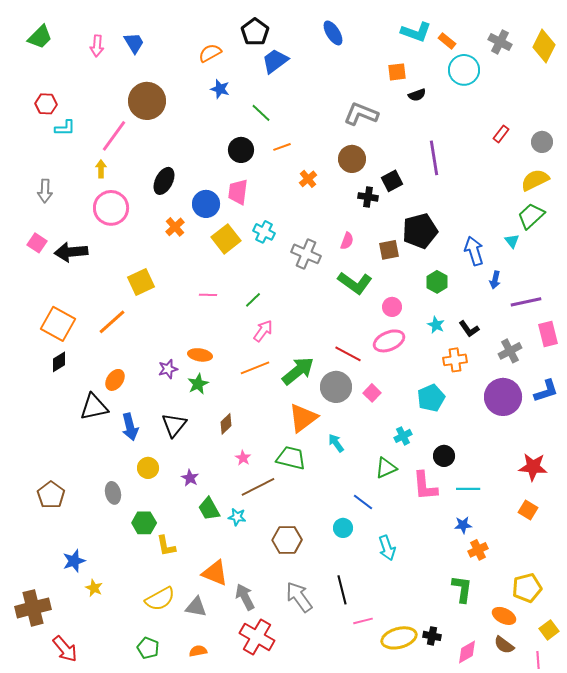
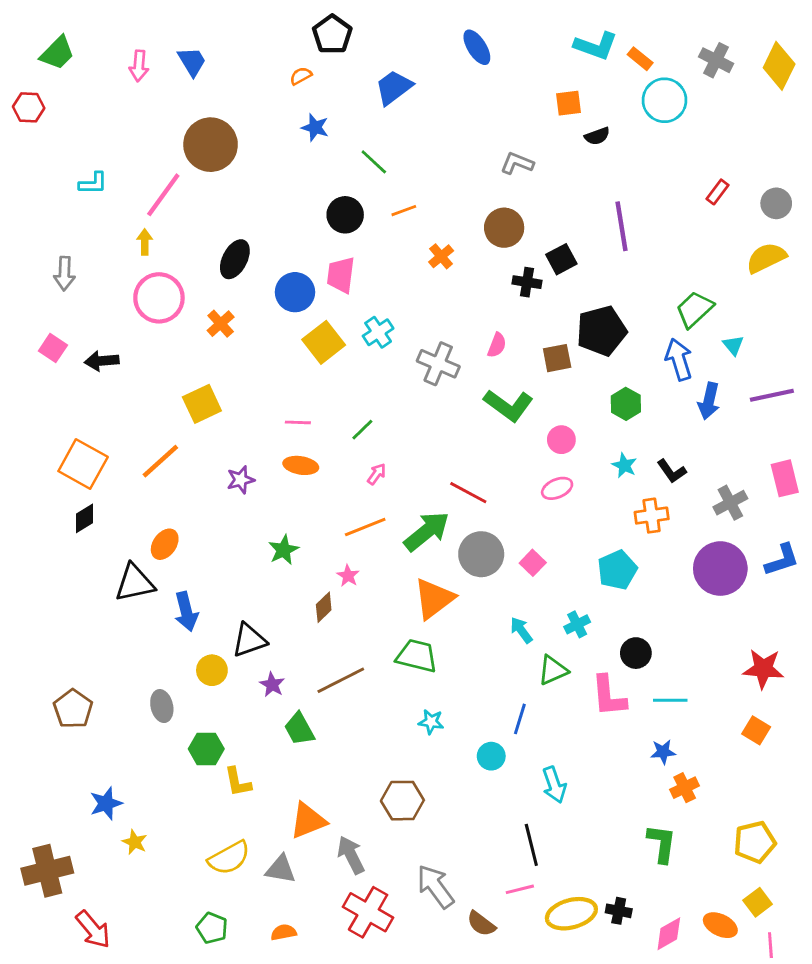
black pentagon: (255, 32) -> (332, 34), moved
orange semicircle: (210, 53) -> (301, 76), size x0.7
red hexagon: (46, 104) -> (29, 107), moved
gray L-shape: (361, 114) -> (517, 163), size x0.7
green trapezoid: (531, 216) -> (695, 309), moved
orange cross: (175, 227) -> (221, 324), moved
cyan cross: (264, 232) -> (378, 332), turned 30
black arrow: (71, 252) -> (102, 361), size x0.7
blue arrow: (495, 280) -> (709, 401), size x1.4
purple line: (526, 302) -> (772, 395), moved
pink arrow: (263, 331) -> (377, 474), size x0.7
pink ellipse: (389, 341) -> (557, 488), size x0.7
red line: (348, 354) -> (468, 493), moved
orange ellipse: (200, 355) -> (301, 465), moved
purple star: (168, 369) -> (241, 480), moved
black triangle: (174, 425) -> (249, 640), moved, turned 32
cyan arrow: (336, 443) -> (521, 630), moved
pink star: (243, 458) -> (348, 576), moved
brown line: (258, 487) -> (341, 680), moved
blue line: (363, 502) -> (520, 719), turned 70
cyan star: (237, 517) -> (431, 722), moved
brown hexagon: (287, 540) -> (402, 801), moved
orange triangle: (215, 573) -> (308, 821), turned -44
black line: (342, 590) -> (531, 845), moved
gray arrow: (299, 597) -> (435, 886), moved
orange ellipse: (504, 616) -> (720, 925), moved
yellow square: (549, 630) -> (758, 902), moved
brown semicircle: (504, 645) -> (481, 924), moved

